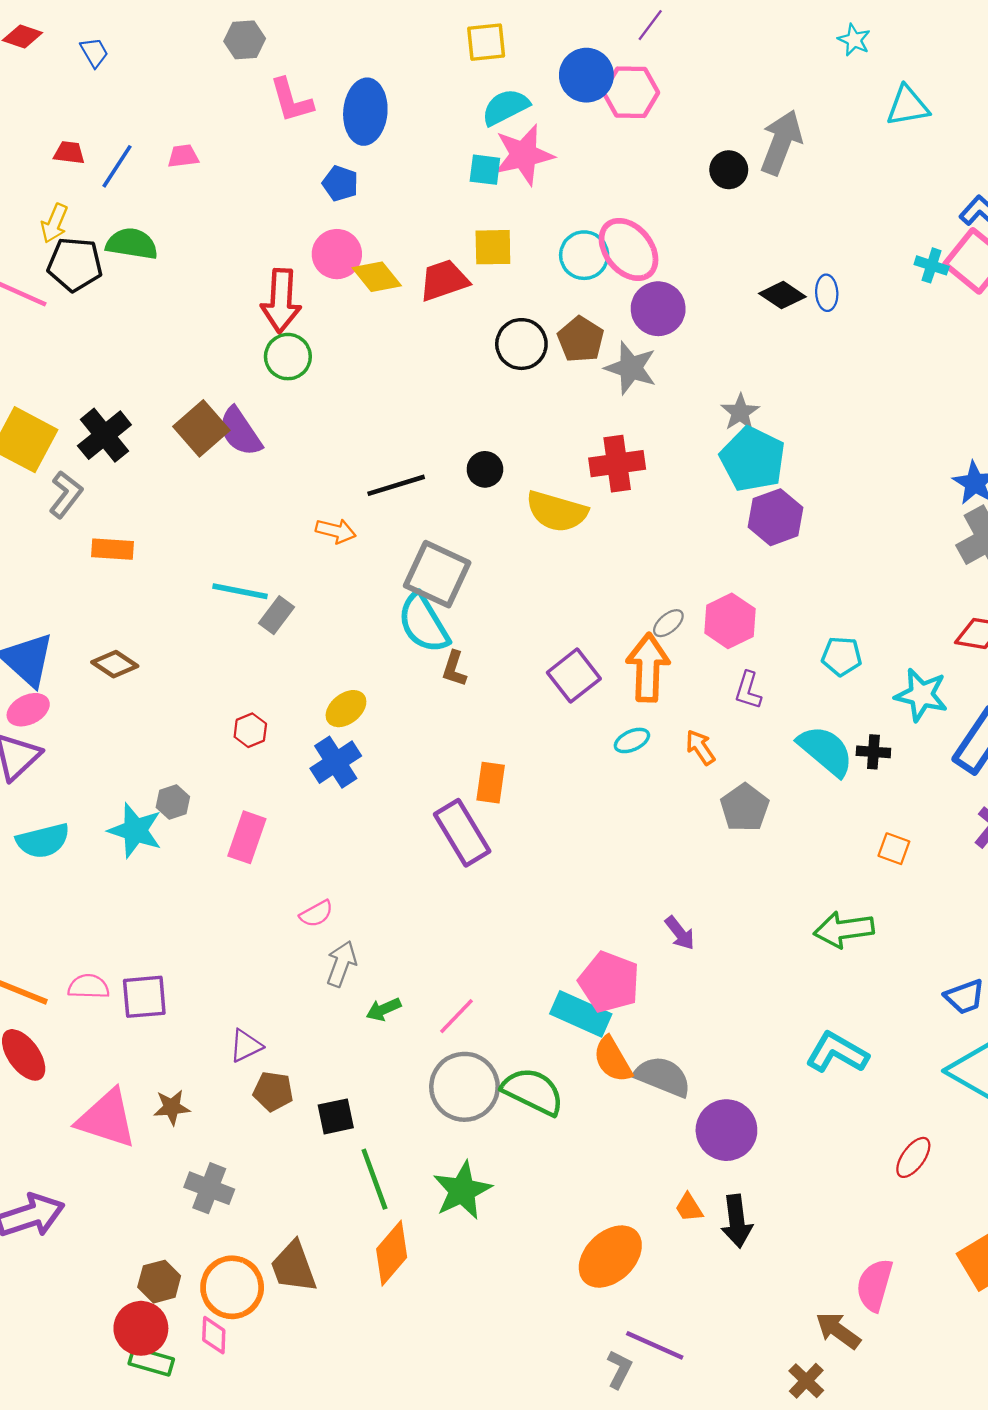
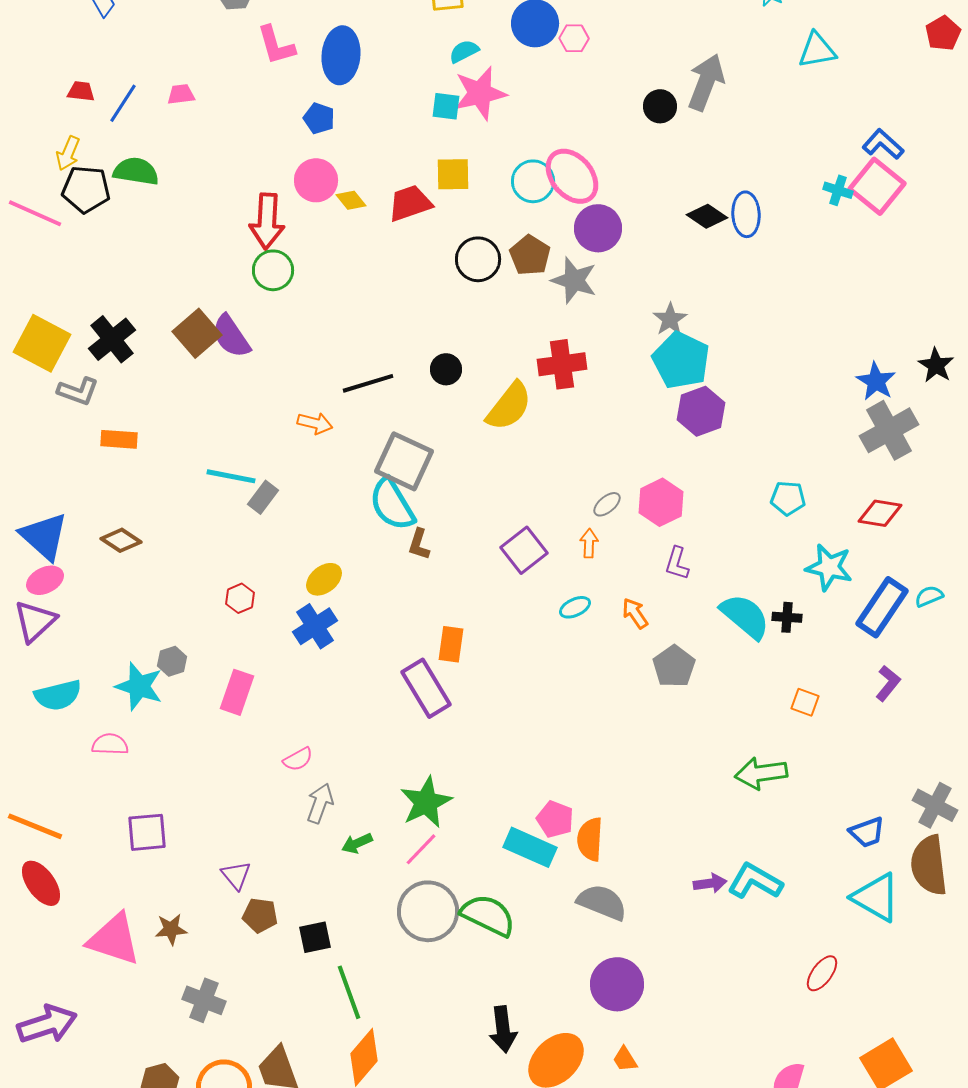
pink hexagon: (631, 92) -> (574, 38), size x0.6
cyan semicircle: (505, 107) -> (464, 51), size x0.7
yellow diamond: (377, 277) -> (351, 200), size x0.7
blue ellipse: (827, 293) -> (746, 214), size x1.4
gray L-shape: (66, 494) -> (78, 391), turned 72
yellow semicircle: (557, 511) -> (509, 406), turned -68
cyan pentagon: (842, 656) -> (788, 498), moved
orange arrow: (648, 668) -> (589, 543), size x0.5
purple arrow: (680, 933) -> (710, 883), moved, turned -60
pink pentagon: (609, 982) -> (555, 819), size x0.7
pink semicircle: (89, 987) -> (110, 744), moved
purple triangle: (246, 1046) -> (236, 875), turned -44
orange semicircle: (613, 1059) -> (590, 839), moved, turned 33
purple circle: (726, 1130) -> (617, 984), moved
green star: (462, 1190) -> (426, 802), moved
orange trapezoid: (689, 1208) -> (625, 1059), moved
black arrow: (737, 1221) -> (503, 1029), moved

